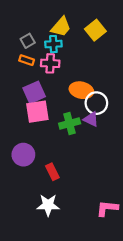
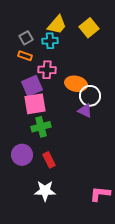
pink cross: (50, 63) -> (47, 70), moved
green cross: (70, 123) -> (41, 127), moved
purple circle: (23, 155) -> (22, 155), moved

